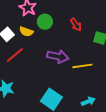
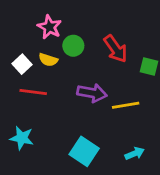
red arrow: (76, 25) -> (116, 49), size x1.5
red line: (15, 55) -> (33, 92), turned 48

